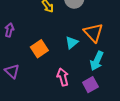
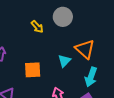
orange square: (39, 49) -> (33, 70), turned 36

